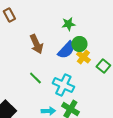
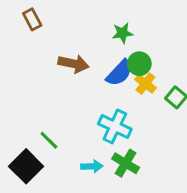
brown arrow: (36, 44) -> (73, 64), turned -54
green line: (35, 78) -> (49, 140), moved

